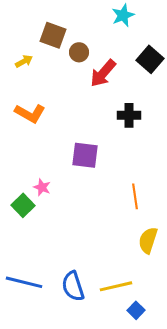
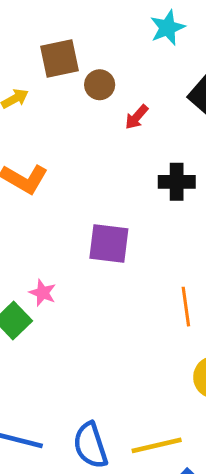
brown square: (53, 35) -> (60, 59), turned -32
red arrow: (103, 73) -> (137, 117), size x0.6

